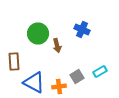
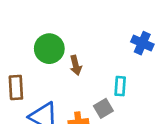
blue cross: (82, 30) -> (142, 43), moved
cyan rectangle: (100, 72) -> (120, 86), moved, turned -56

